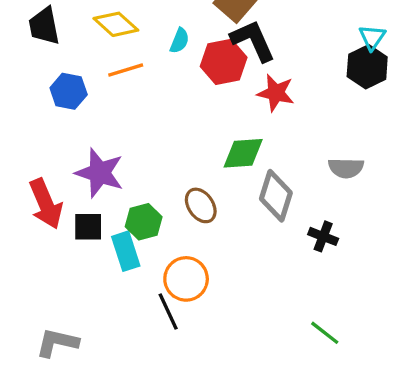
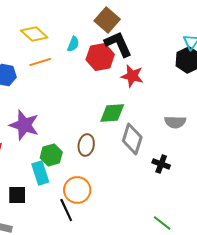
brown ellipse: (201, 205) -> (86, 145), turned 45
black square: (88, 227) -> (17, 195), moved

